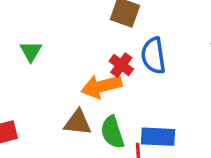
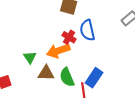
green triangle: (31, 51) -> (30, 57), moved
blue rectangle: (158, 137) -> (94, 78), turned -54

